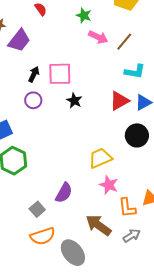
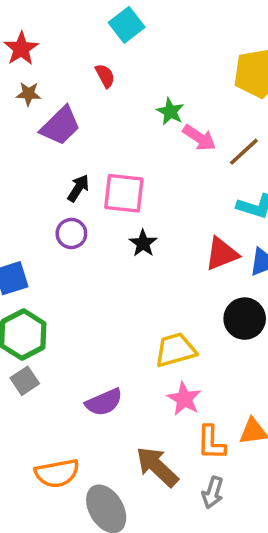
green star: (84, 15) -> (170, 111), moved
purple semicircle: (64, 193) -> (104, 402), turned 30
gray square: (37, 209) -> (25, 381), moved
gray arrow: (132, 236) -> (213, 492), turned 132

